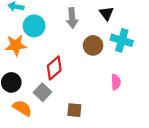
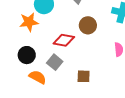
brown circle: (93, 45) -> (88, 25), moved
red diamond: (54, 68) -> (64, 40), turned 55

